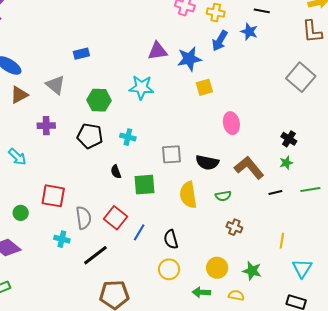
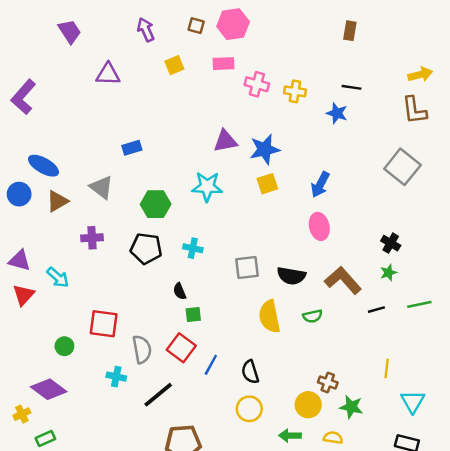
blue arrow: (220, 41) -> (320, 185), moved
yellow square: (204, 87) -> (267, 184), moved
green square: (145, 185) -> (193, 315), moved, size x0.6
brown cross: (234, 227) -> (328, 382), moved

